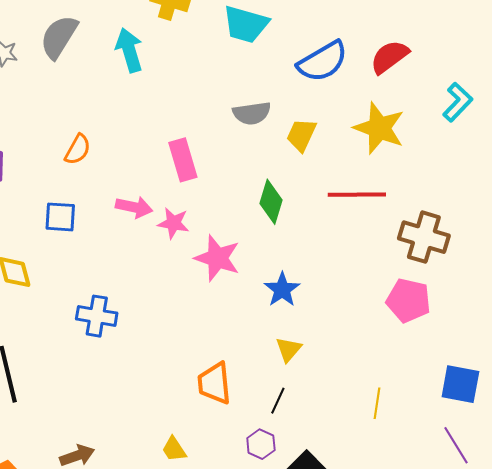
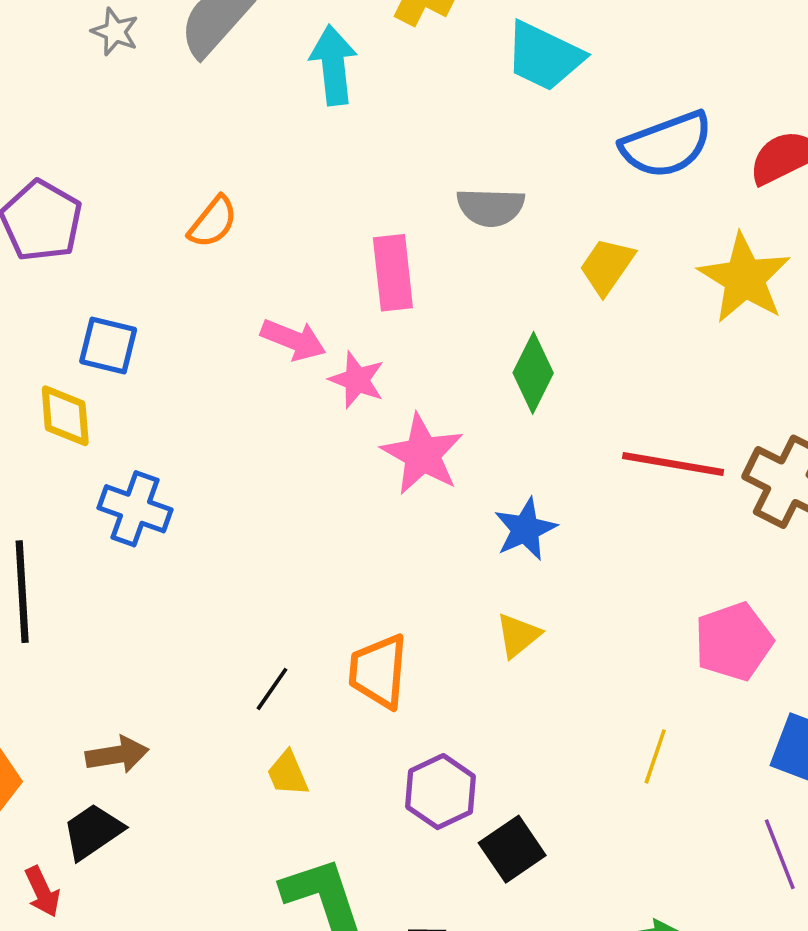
gray semicircle: (252, 113) -> (491, 207), moved
red line: (357, 195) -> (673, 464), moved
blue square: (60, 217) -> (108, 345), moved
pink pentagon: (408, 300) -> (734, 641), moved, turned 30
blue cross: (97, 316) -> (135, 509), moved
black line: (278, 401) -> (272, 689), moved
purple hexagon: (261, 444) -> (441, 792), size x1.4

